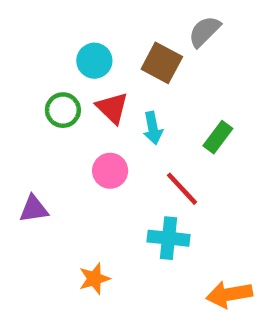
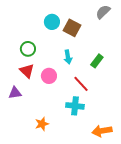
gray semicircle: (204, 31) -> (103, 12), moved
cyan circle: (94, 61) -> (52, 22), moved
red triangle: (112, 108) -> (27, 71), moved

